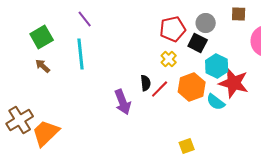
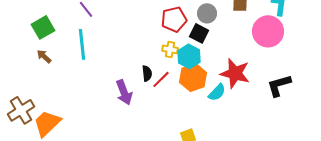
yellow cross: (169, 59) -> (170, 49), turned -35
cyan hexagon: (217, 66) -> (189, 56), moved
cyan semicircle: (216, 102) -> (217, 92), turned -84

